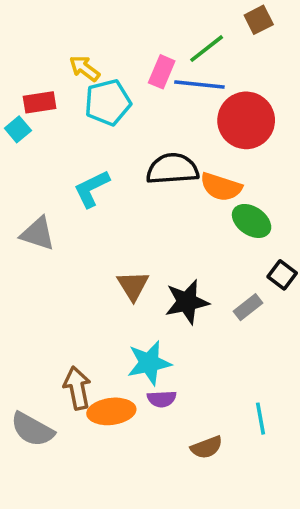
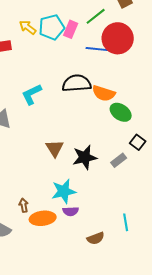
blue line: (199, 84) -> (100, 49), moved
cyan pentagon: (108, 102) -> (52, 27), moved
red circle: (246, 120) -> (118, 38), moved
brown arrow: (77, 388) -> (24, 205), size x0.6

